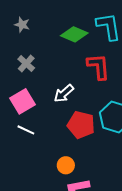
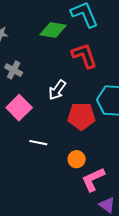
white line: (26, 130) -> (38, 143), moved

